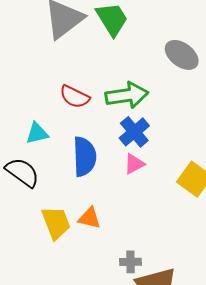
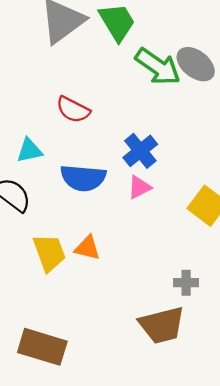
green arrow: (127, 95) -> (158, 67), moved, turned 42
blue semicircle: (85, 157) -> (83, 178), turned 96
gray cross: (130, 262) -> (186, 283), moved

